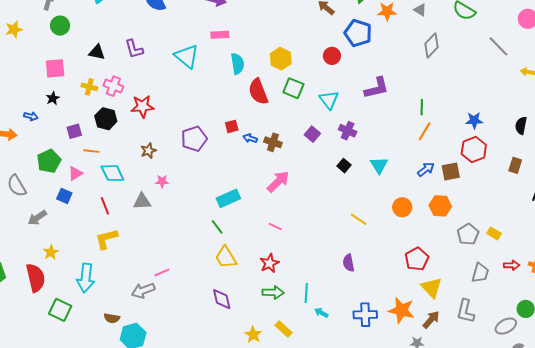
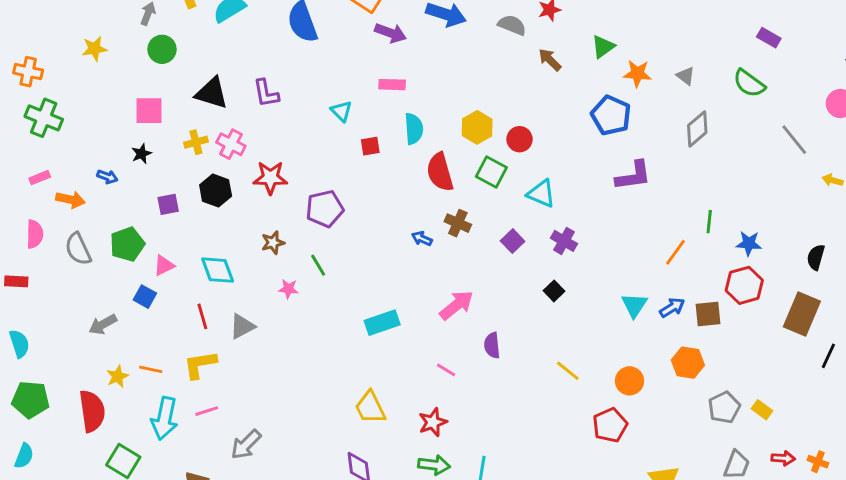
blue pentagon: (358, 33) -> (611, 115), moved
black triangle: (97, 52) -> (212, 93), size x1.4
cyan triangle: (187, 56) -> (341, 111), size x0.6
red circle: (332, 56) -> (520, 139), moved
yellow cross: (89, 87) -> (196, 142), turned -35
purple L-shape: (377, 88) -> (633, 176), moved
cyan triangle: (329, 100) -> (541, 194), turned -35
green line: (422, 107) -> (709, 222), moved
red square: (232, 126) -> (370, 146), moved
purple pentagon: (194, 139) -> (325, 209), moved
brown cross: (273, 142) -> (458, 223), moved
orange line: (91, 151) -> (151, 369), moved
cyan triangle: (379, 165) -> (634, 305), moved
brown rectangle: (515, 165) -> (802, 314), size x1.8
gray semicircle: (17, 186) -> (78, 249), moved
gray triangle: (142, 201) -> (242, 326), moved, turned -30
orange circle: (402, 207) -> (630, 381), moved
green line: (217, 227) -> (318, 265), moved
red pentagon: (417, 259) -> (610, 425), moved
purple semicircle: (349, 263) -> (492, 345), moved
pink line: (162, 272) -> (207, 411), moved
gray arrow: (143, 291) -> (246, 444), turned -30

